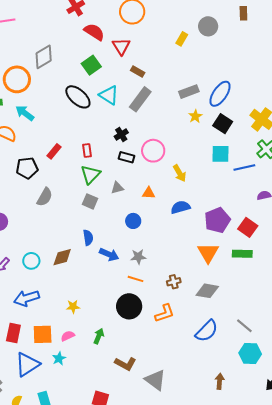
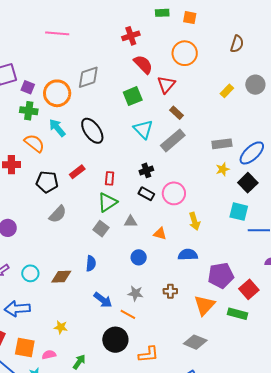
black ellipse: (78, 97) -> (92, 131), moved
blue arrow: (109, 254) -> (103, 300), moved
brown cross: (174, 282) -> (170, 291), moved

